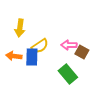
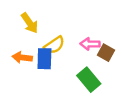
yellow arrow: (20, 28) -> (30, 23), turned -42

